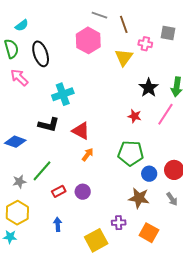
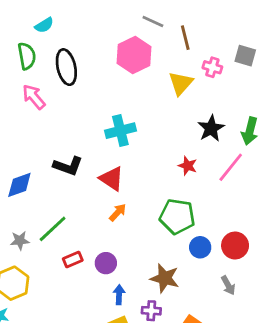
cyan cross: (63, 94) -> (120, 131), moved
blue diamond: (15, 142) -> (19, 185), turned -45
brown star: (139, 198) -> (165, 278), moved
blue arrow: (58, 224) -> (119, 295), moved

